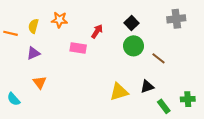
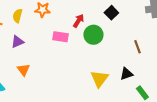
green circle: (134, 46) -> (93, 35), moved
brown line: (159, 58) -> (137, 47), turned 32
yellow triangle: (119, 92) -> (99, 79), turned -36

